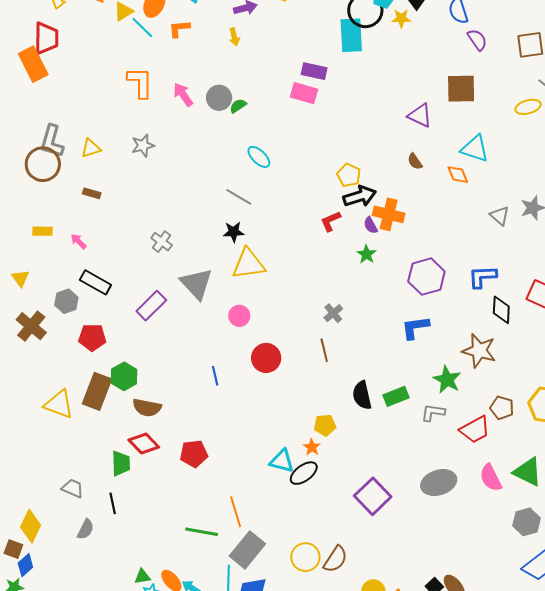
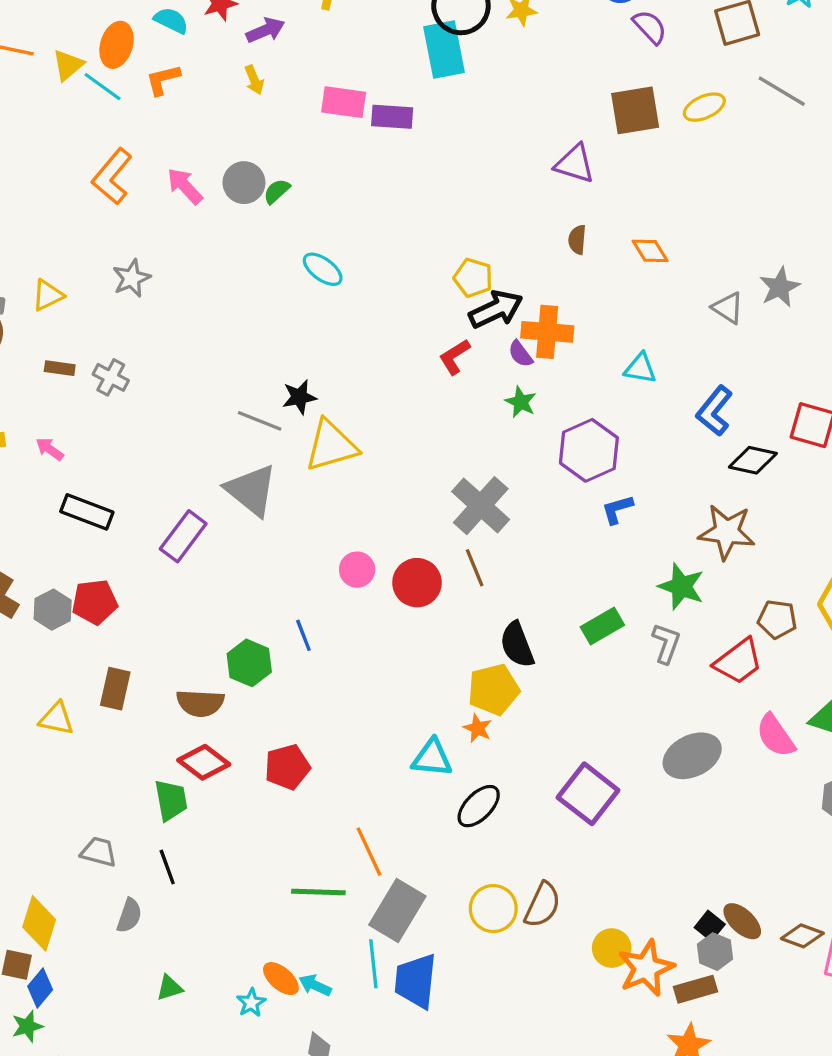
orange L-shape: (140, 83) -> (112, 176), turned -132
pink rectangle: (304, 93) -> (344, 102), moved
yellow ellipse: (528, 107) -> (704, 107), moved
cyan triangle: (475, 149) -> (640, 368), moved, size x0.7
brown semicircle: (415, 161) -> (577, 240), turned 48
gray line: (239, 197) -> (260, 421), moved
gray cross: (162, 242) -> (111, 377), moved
purple hexagon: (426, 277) -> (589, 450), moved
blue L-shape: (482, 277) -> (714, 411), turned -40
gray hexagon: (66, 301) -> (53, 610), moved
black diamond: (501, 310) -> (753, 460), turned -72
gray cross: (333, 313) -> (481, 506), size x1.8
pink circle: (239, 316) -> (357, 570), moved
blue L-shape: (415, 327) -> (617, 509), size x0.7
red circle: (266, 358) -> (417, 583), moved
green hexagon: (124, 376) -> (249, 663), moved
brown rectangle: (97, 391) -> (115, 689), size x0.7
black semicircle: (362, 395) -> (517, 645), moved
yellow triangle: (59, 404) -> (56, 719), size x0.7
gray L-shape: (433, 413) -> (666, 643), turned 110
yellow pentagon: (325, 425) -> (494, 690), size x1.4
black ellipse: (304, 473) -> (479, 806), moved
green triangle: (142, 577) -> (169, 988), moved

